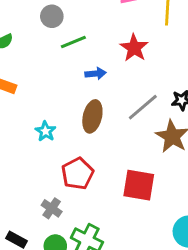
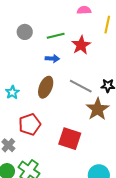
gray circle: (52, 16) -> (25, 32), moved
green line: (73, 42) -> (56, 36), moved
gray line: (143, 107) -> (81, 86), turned 60

